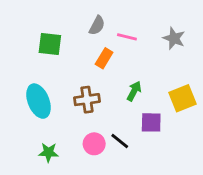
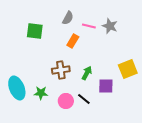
gray star: (174, 38) -> (110, 26), moved
green arrow: (134, 91) -> (87, 73), moved
cyan ellipse: (39, 101) -> (17, 88), moved
green star: (48, 152) -> (41, 93), moved

